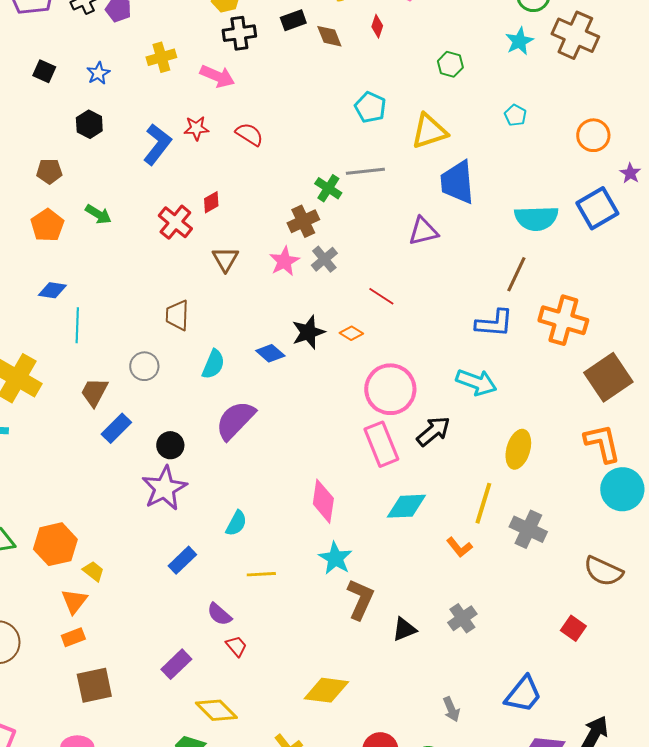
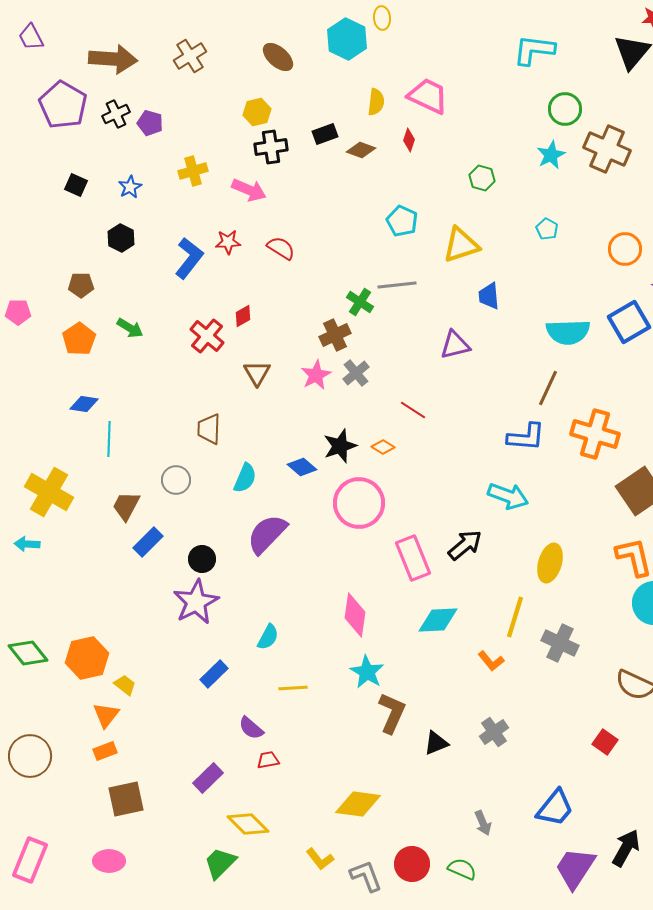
brown diamond: (329, 36) -> (361, 150), turned -48
blue trapezoid: (457, 182) -> (489, 296), size x0.6
pink circle: (390, 389) -> (359, 503), moved
red trapezoid: (236, 646) -> (268, 760), turned -60

